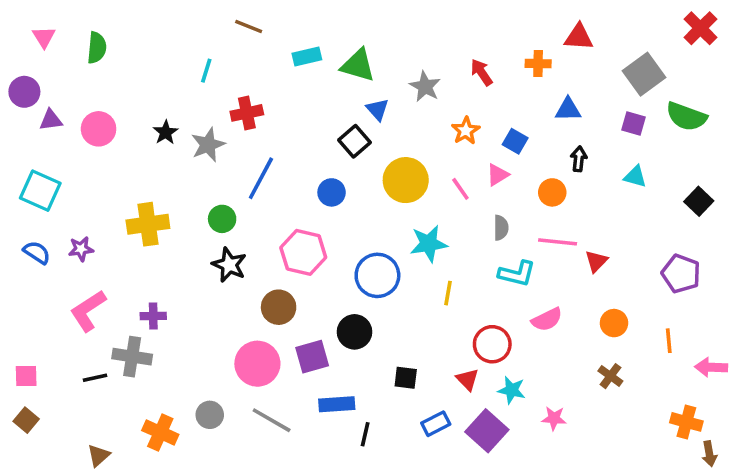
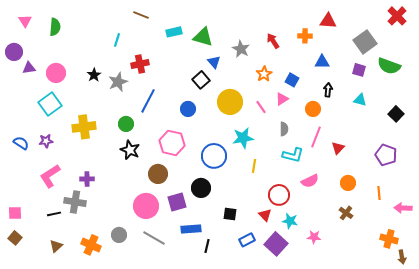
cyan square: (40, 191) -> (50, 104), moved, turned 30
pink line: (558, 242) -> (316, 137), turned -75
brown triangle: (99, 455) -> (56, 246), moved

